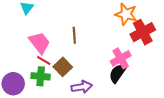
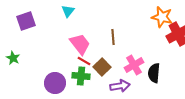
pink cross: (121, 58) -> (134, 65), moved
black semicircle: (118, 73) -> (154, 73), turned -30

